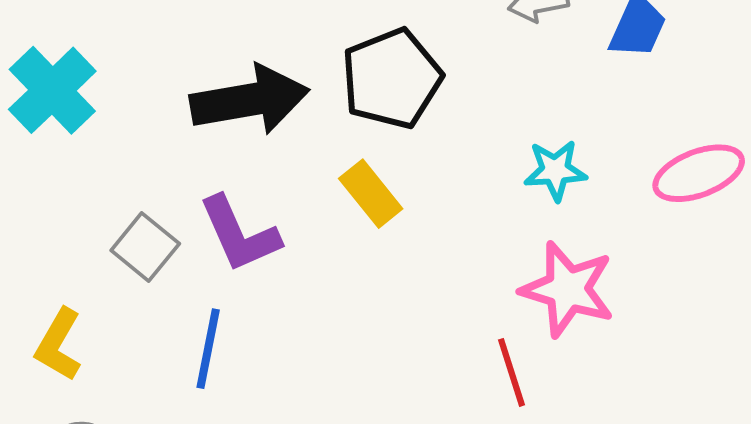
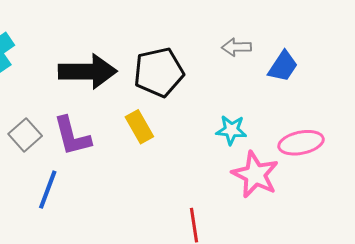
pink star: (568, 289) -> (255, 175), moved

